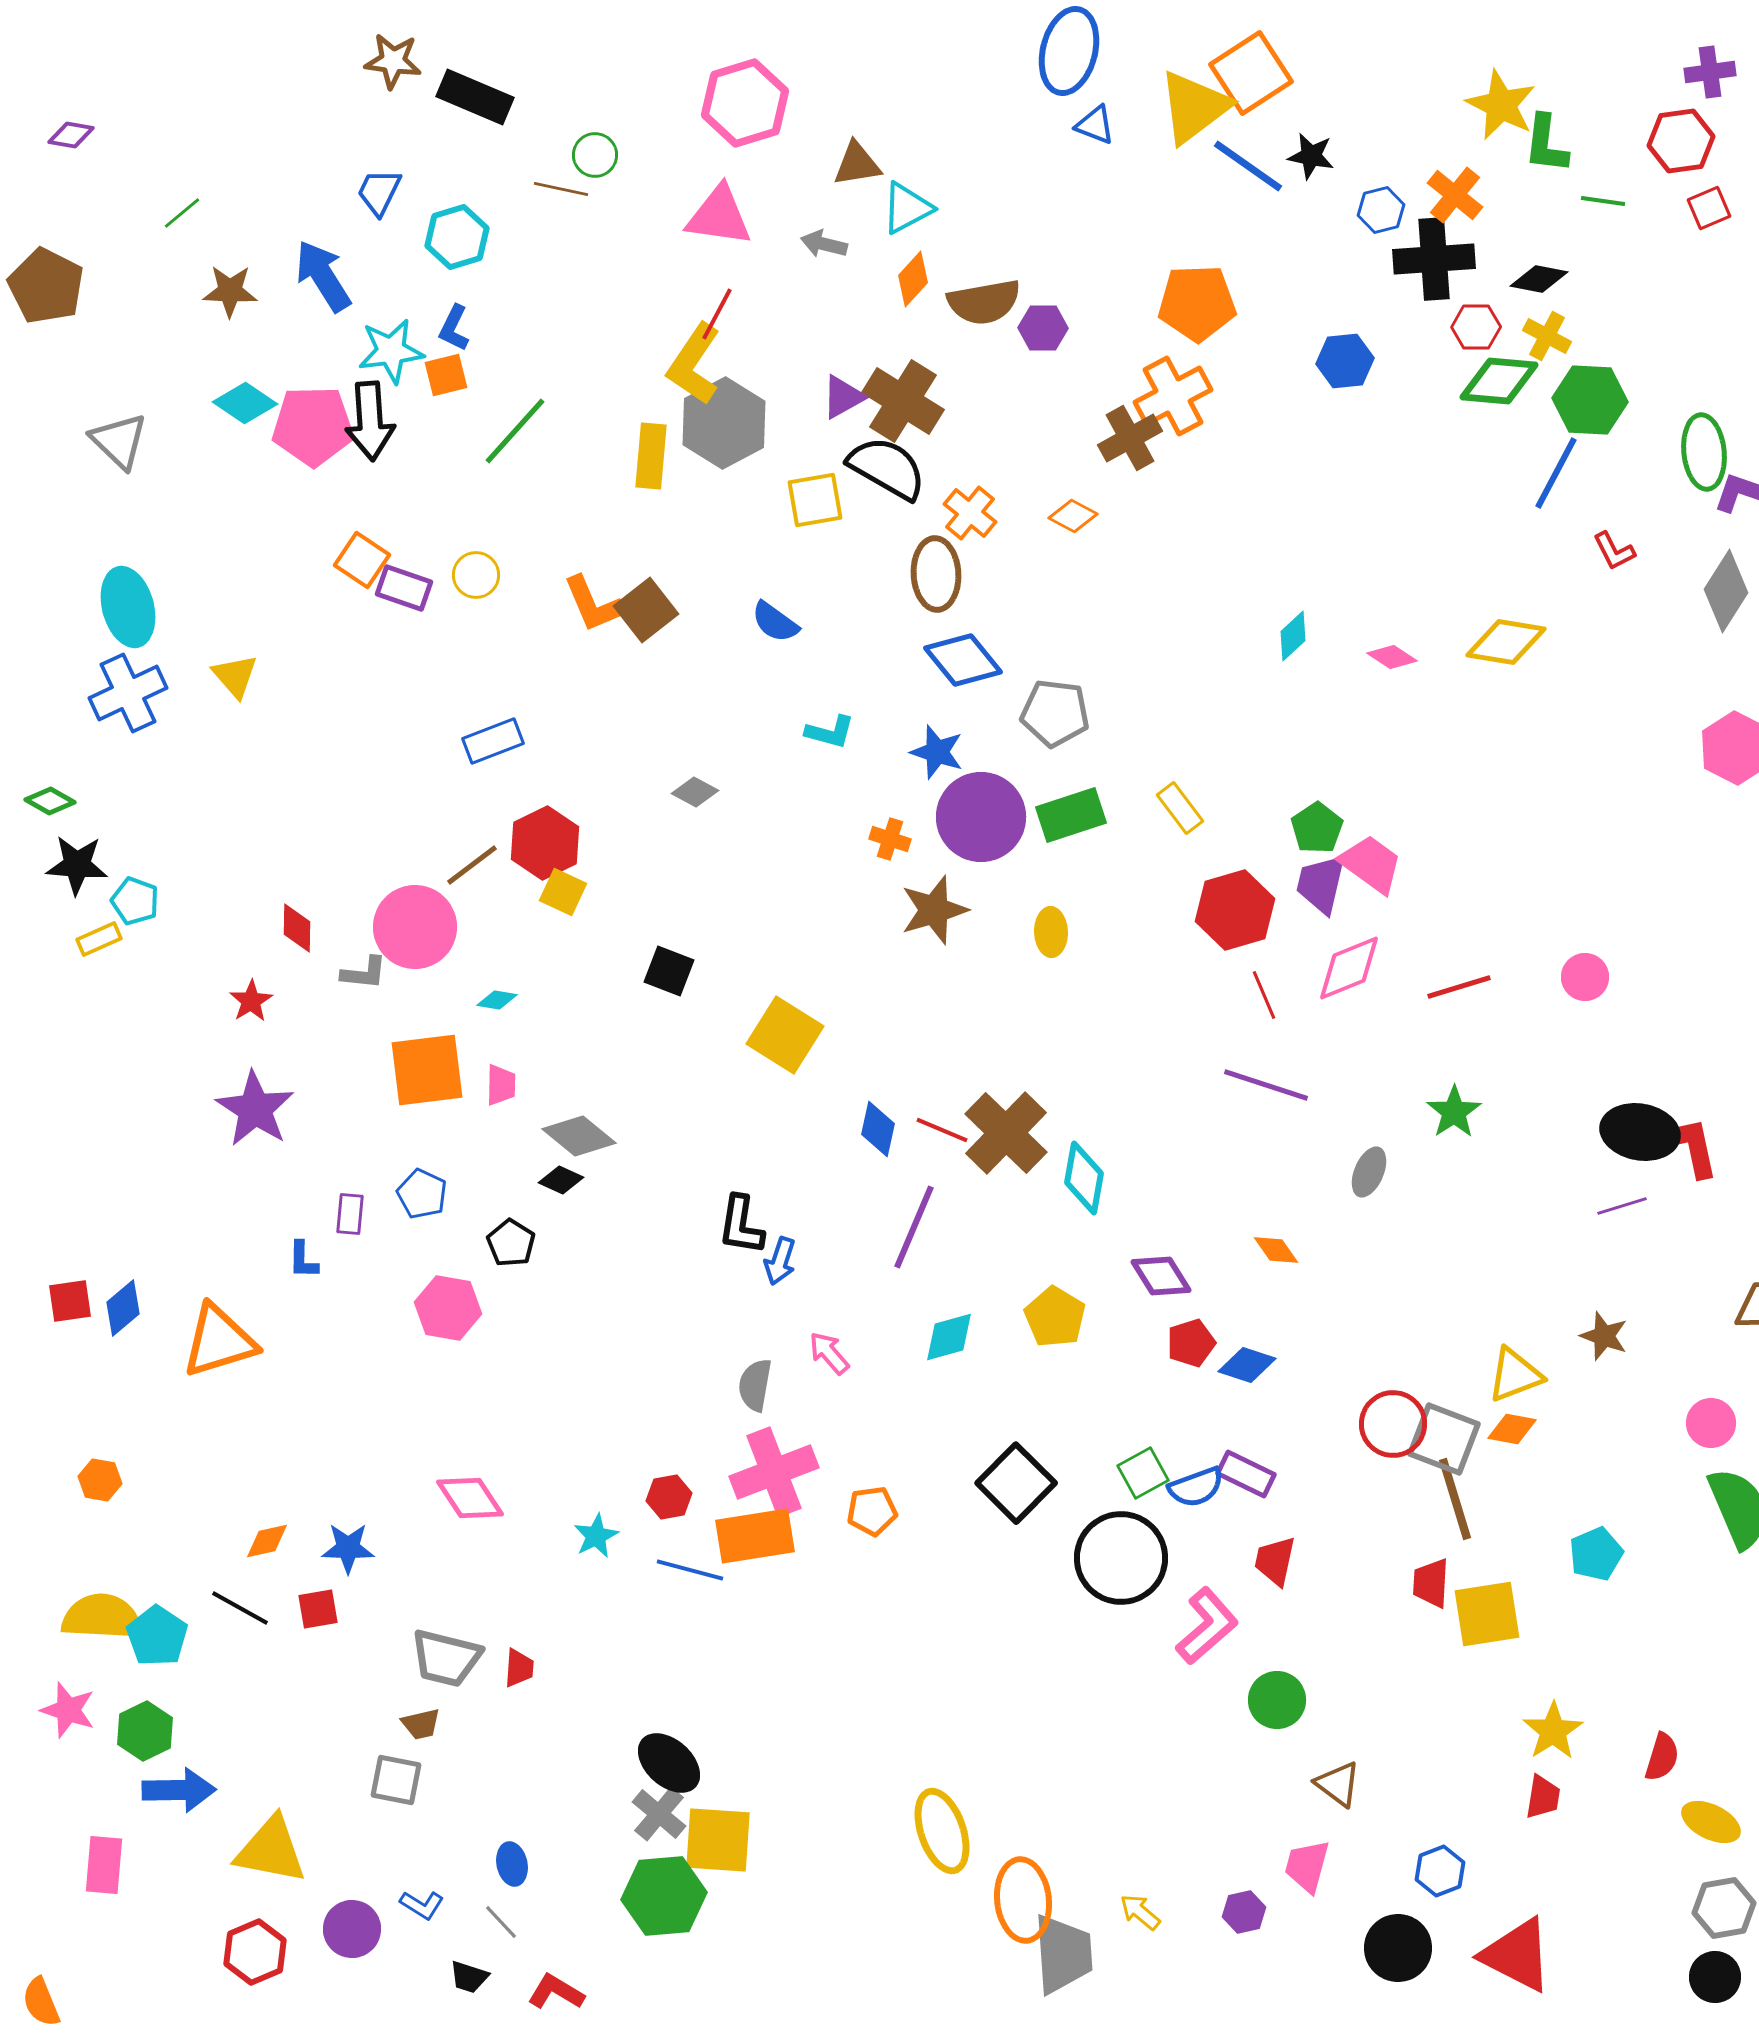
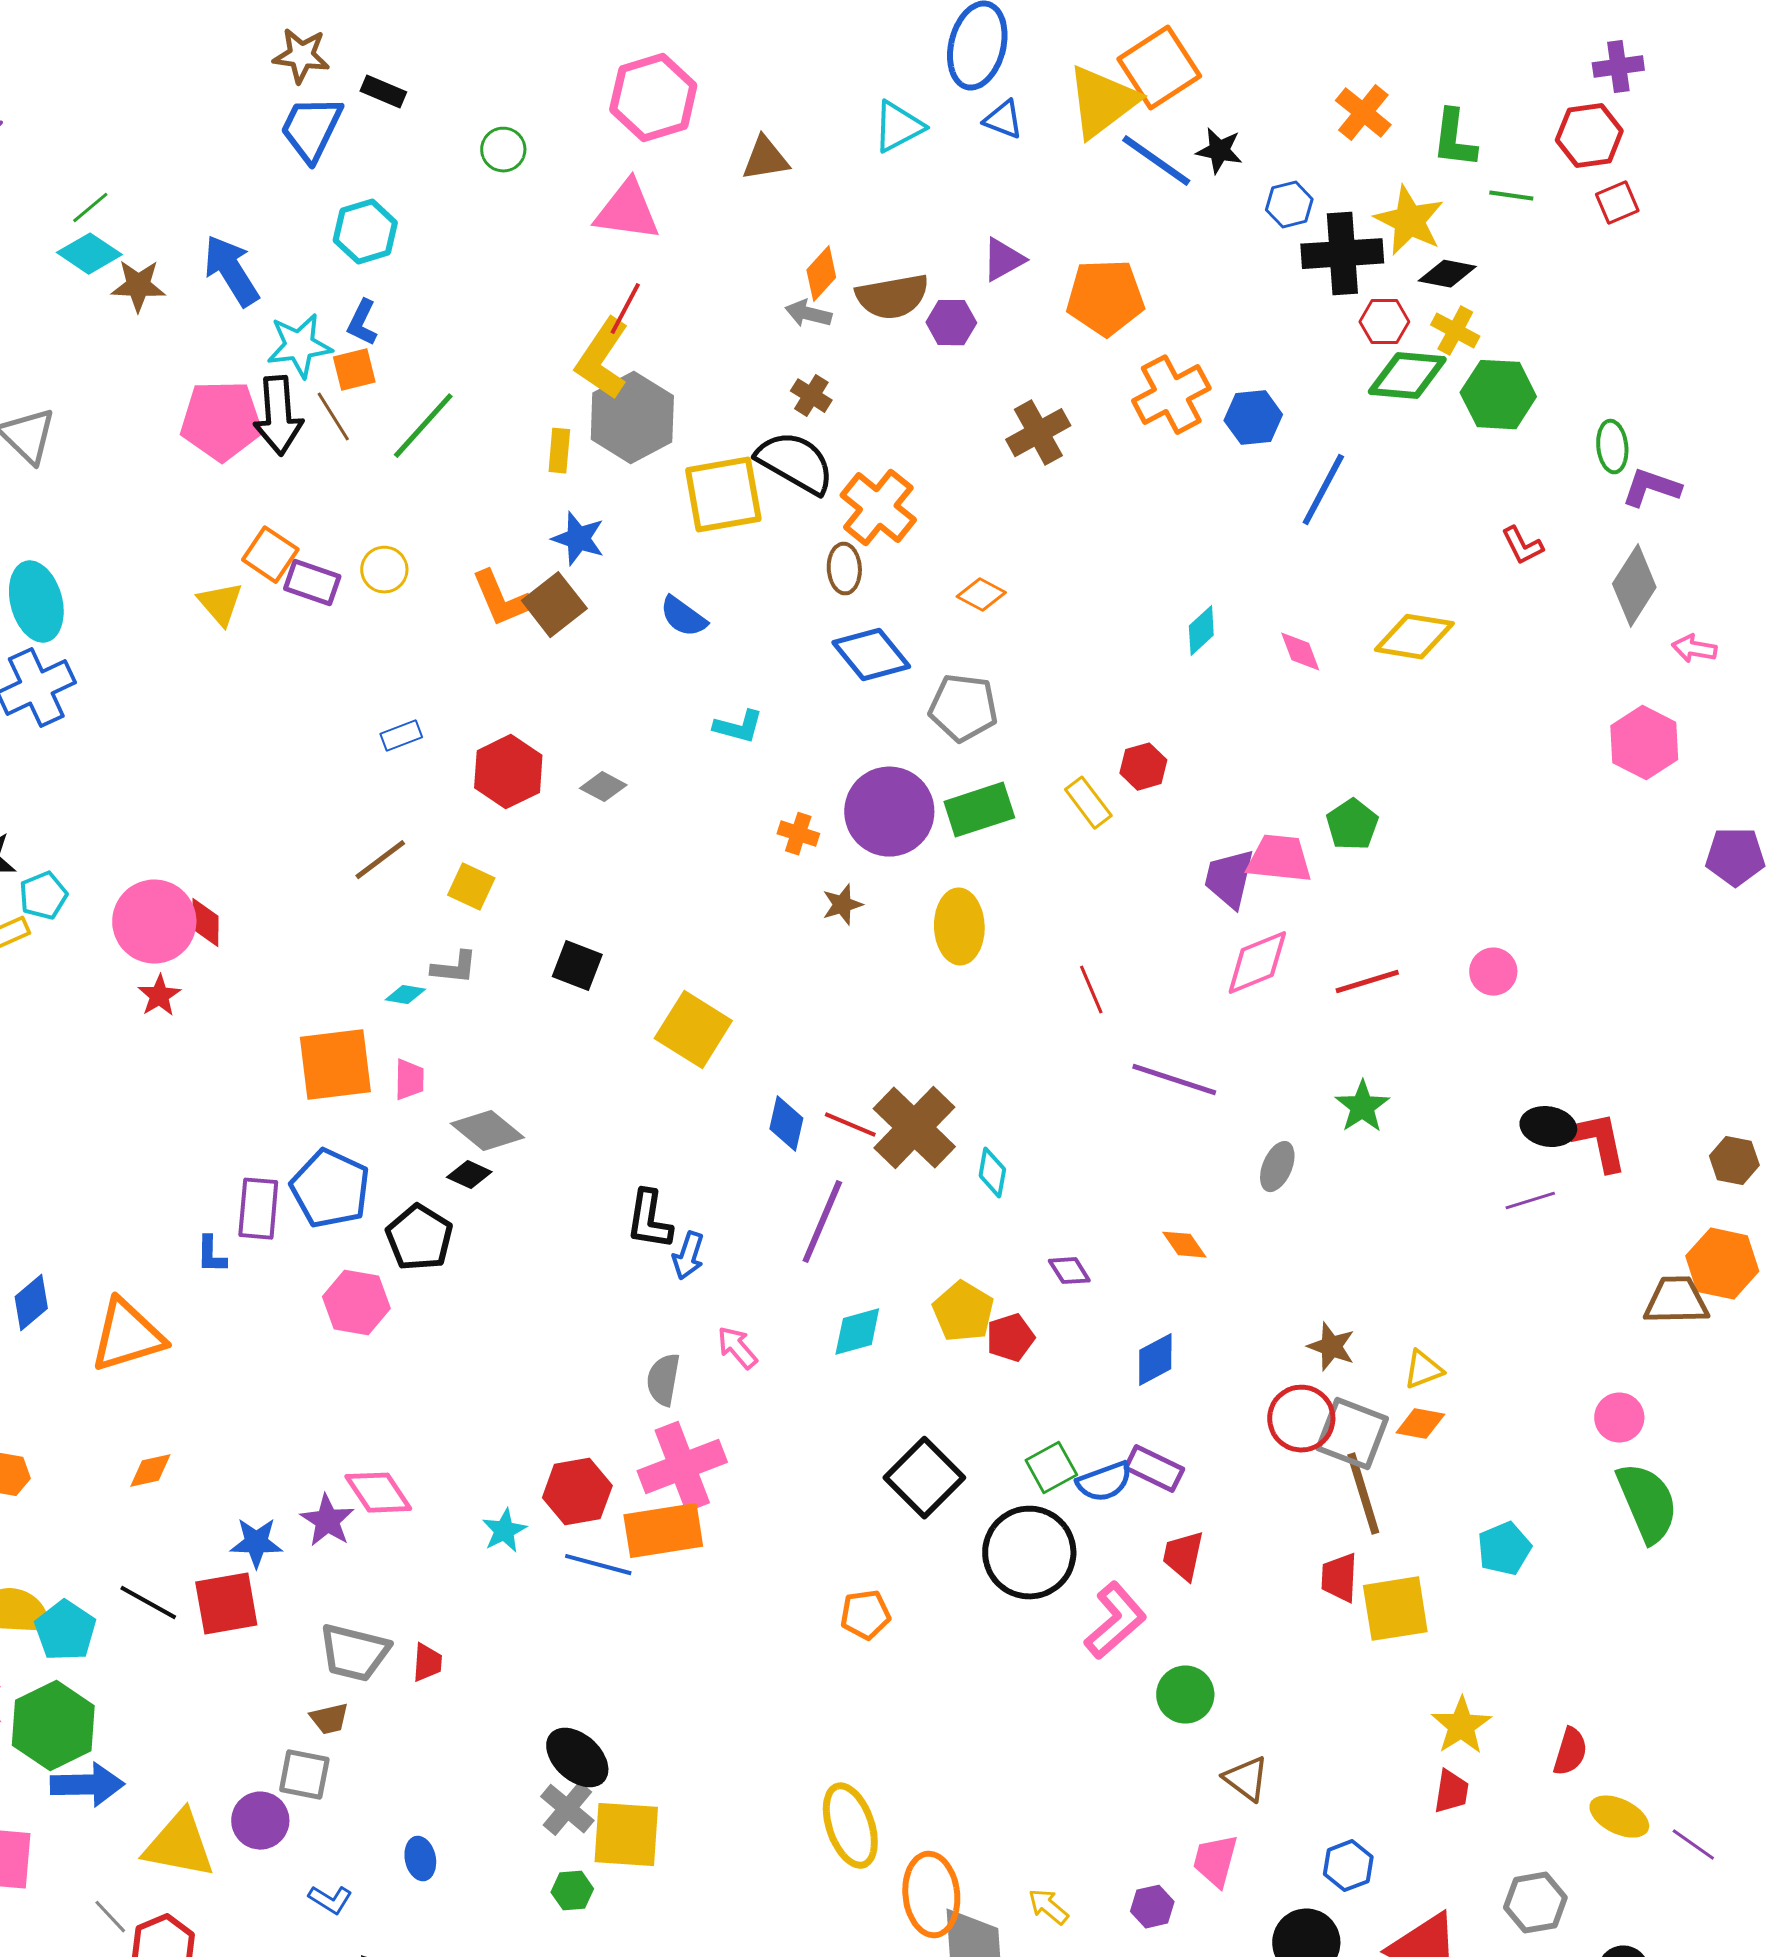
black rectangle: (475, 97) -> (383, 92), size x0.6
yellow star: (1501, 105) -> (1409, 221), moved
brown line: (561, 189) -> (333, 417), moved, turned 46
blue trapezoid: (379, 192) -> (311, 129), moved, size x1.4
orange cross: (1455, 195) -> (1363, 113), moved
cyan triangle: (907, 208) -> (898, 127), moved
gray arrow: (824, 244) -> (808, 314), moved
blue hexagon: (1345, 361) -> (1253, 418), moved
orange cross: (1173, 396) -> (1171, 395), moved
purple triangle: (843, 397) -> (1003, 260), moved
brown cross: (903, 401) -> (811, 396), size x0.5
cyan diamond: (245, 403) -> (89, 254), moved
green ellipse: (1704, 452) -> (1612, 447), size x0.7
yellow rectangle: (651, 456) -> (559, 451), size x0.7
blue line: (1556, 473) -> (1323, 490), moved
yellow square: (815, 500) -> (723, 495), size x1.4
orange cross: (970, 513) -> (878, 508), size x1.4
orange diamond: (1073, 516) -> (981, 595), moved
brown ellipse: (936, 574) -> (844, 569), size x0.7
pink diamond: (1392, 657) -> (1300, 652), turned 36
yellow triangle: (235, 676) -> (220, 604), moved
blue rectangle: (493, 741) -> (401, 736), size x0.7
blue star: (937, 752) -> (578, 539), moved
green pentagon: (1317, 828) -> (1352, 825), moved
red hexagon: (545, 843) -> (508, 772), moved
pink trapezoid: (1371, 864) -> (1279, 859), turned -30
cyan pentagon: (135, 901) -> (43, 896), turned 30
brown star: (934, 910) -> (842, 905), size x0.6
red hexagon: (1235, 910) -> (1143, 767), moved, size x0.6
pink circle: (415, 927) -> (154, 922), moved
yellow ellipse: (1051, 932) -> (959, 927), size x1.5
gray L-shape: (364, 973) -> (454, 968), moved
red line: (1264, 995) -> (1091, 990), moved
purple star: (255, 1109) -> (327, 1521), moved, size x0.7
black ellipse: (1640, 1132) -> (1548, 1127), size x0.7
cyan diamond: (1084, 1178) -> (992, 1173), size x0.7
blue pentagon: (422, 1194) -> (330, 1189), size x1.6
purple rectangle: (350, 1214) -> (258, 1209), size x1.5
black pentagon: (511, 1243) -> (419, 1238), size x1.4
purple diamond: (1161, 1276) -> (1069, 1271), size x0.7
brown star: (1604, 1336) -> (1331, 1347), moved
red pentagon: (1191, 1343) -> (1010, 1338), moved
blue diamond: (1247, 1365) -> (1155, 1360), turned -46
yellow triangle: (1515, 1375) -> (1423, 1370), size x0.7
red hexagon: (669, 1497) -> (577, 1492), size x1.5
orange pentagon: (872, 1511) -> (865, 1615), moved
orange diamond: (267, 1541) -> (150, 1471), moved
red square: (318, 1609) -> (226, 1604), size x1.6
green hexagon: (145, 1731) -> (53, 1726), size x1.5
green hexagon: (664, 1896) -> (572, 1891), size x0.5
gray hexagon: (1724, 1908) -> (1535, 1903), moved
gray line: (501, 1922) -> (110, 1917), moved
purple circle: (352, 1929) -> (260, 1821), moved

